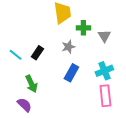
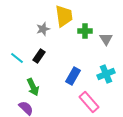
gray star: (68, 47) -> (43, 29), moved
pink rectangle: (105, 96) -> (89, 102), moved, turned -35

